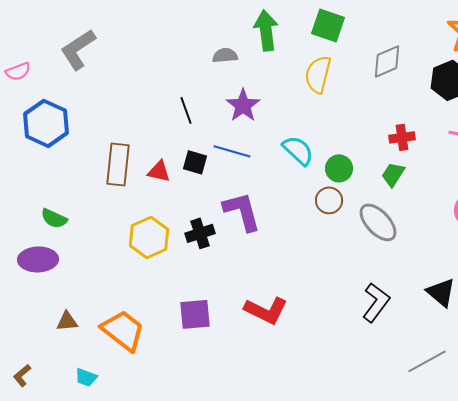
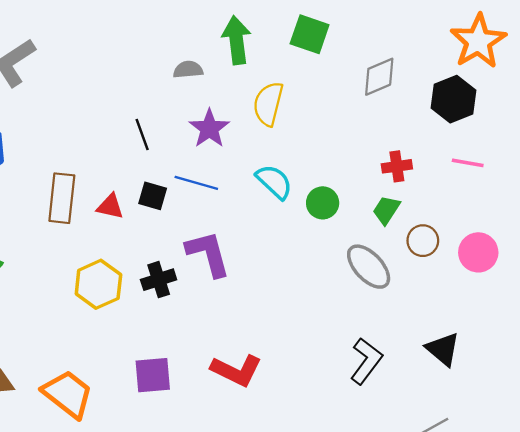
yellow semicircle: (318, 74) -> (268, 104), moved
brown circle: (329, 200) -> (423, 241), moved

